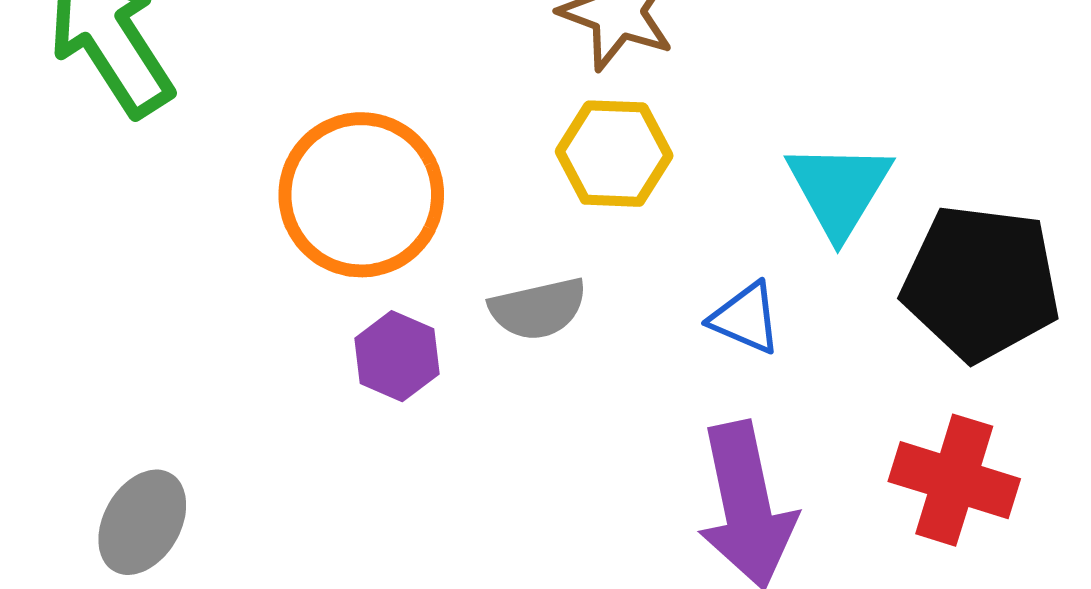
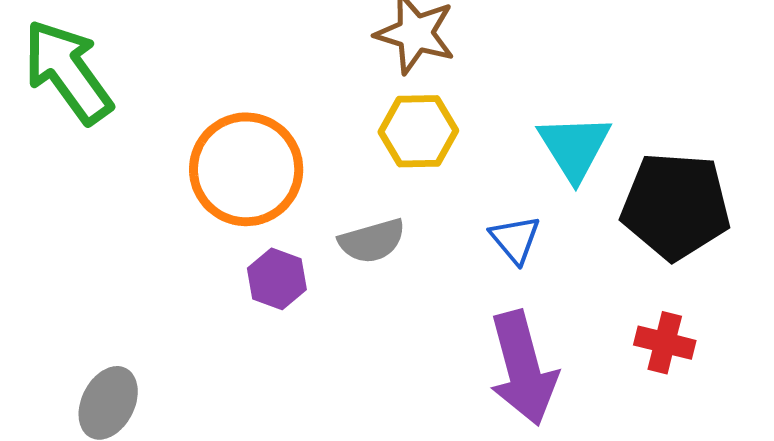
blue triangle: (746, 318) -> (515, 239), turned 30
red cross: (954, 480) -> (665, 343), size x0.7

